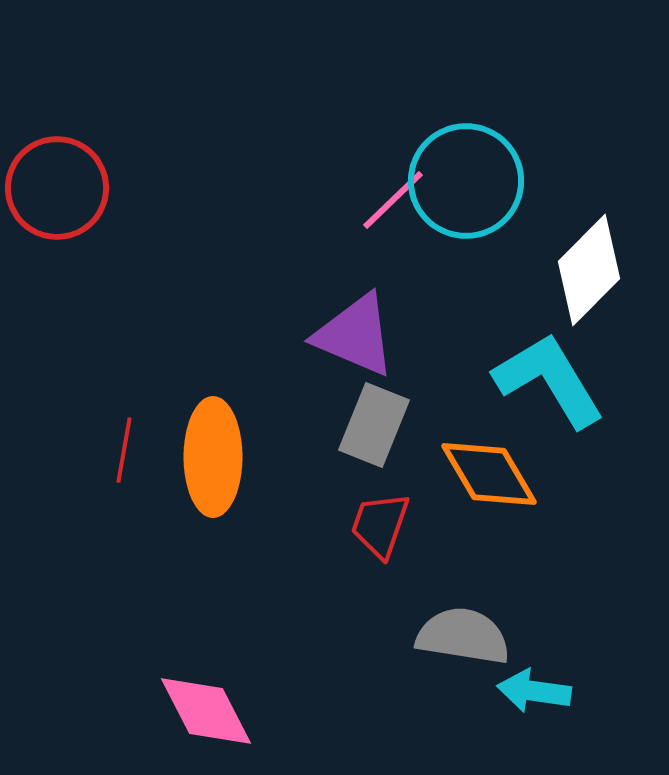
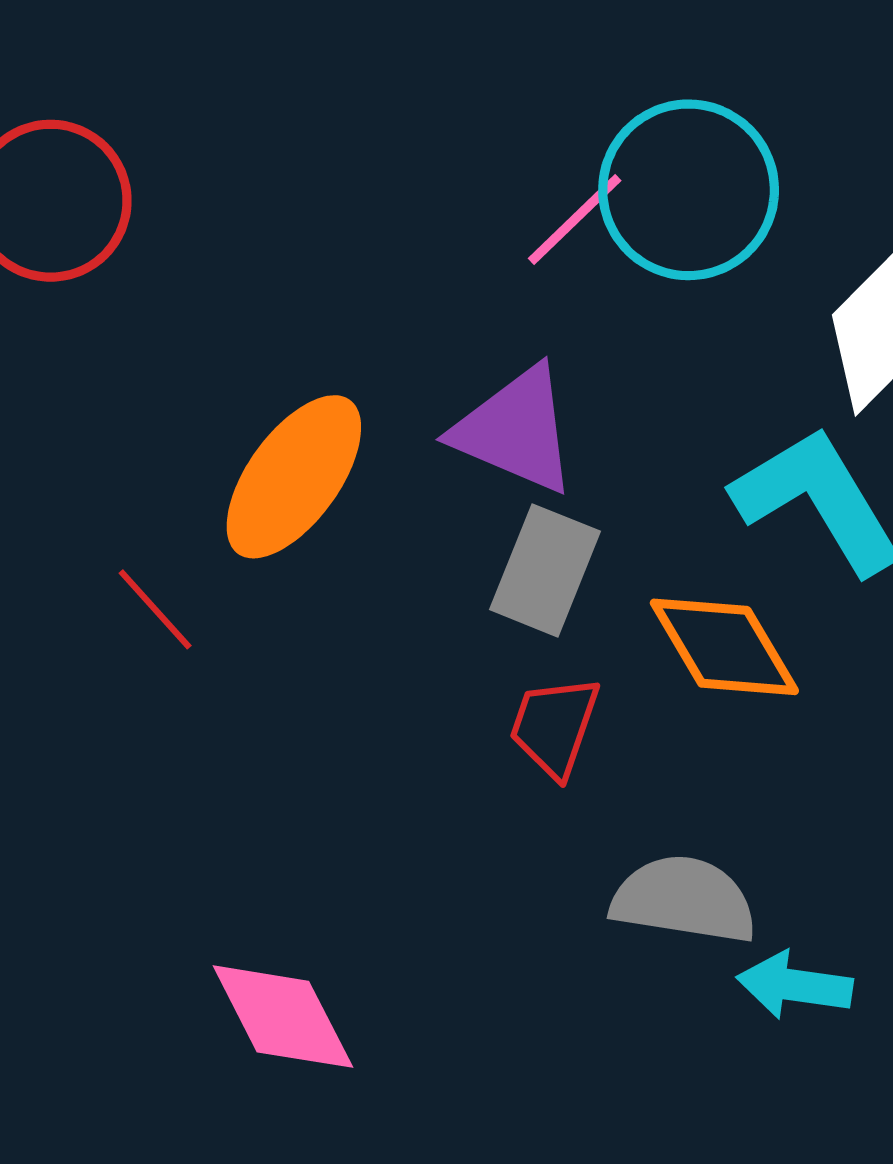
red line: (124, 450) -> (155, 609), turned -52
orange ellipse: (213, 457) -> (294, 477), moved, turned 36

